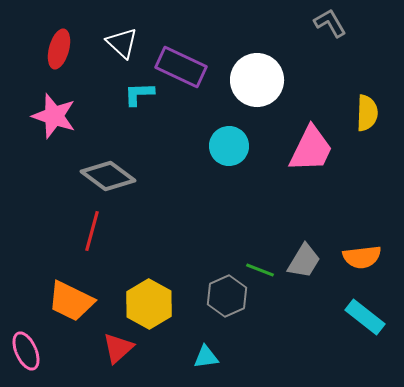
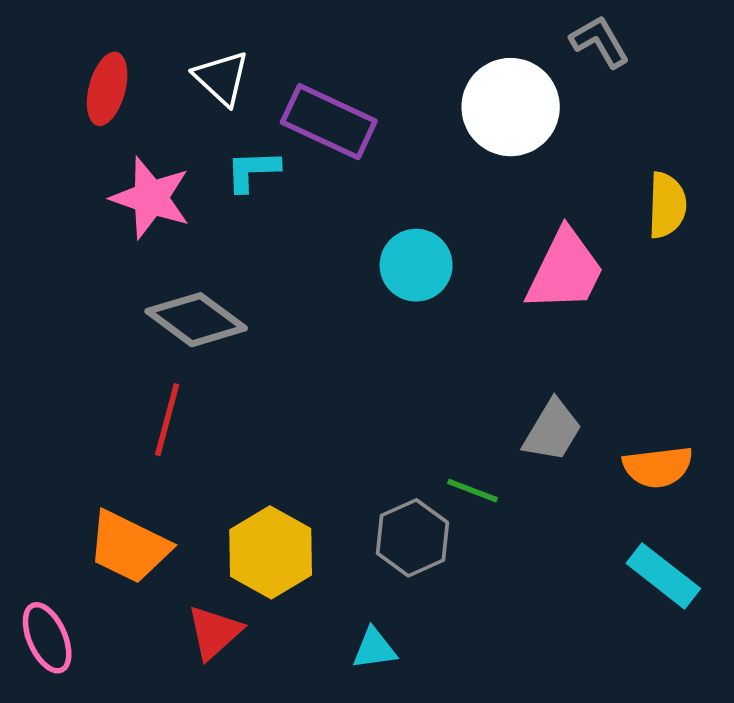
white circle: (257, 80) -> (511, 107), moved
pink star: (54, 116) -> (151, 198), moved
gray trapezoid: (304, 261) -> (552, 431), moved

